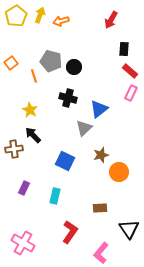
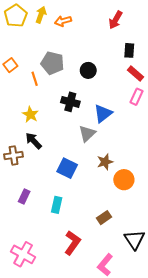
black circle: (74, 67) -> (88, 70), moved
brown rectangle: (100, 208) -> (104, 218), turned -32

